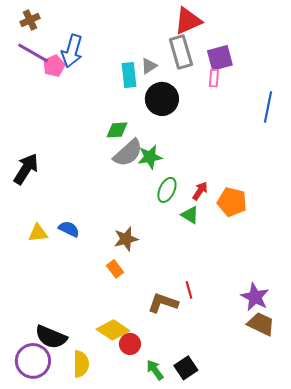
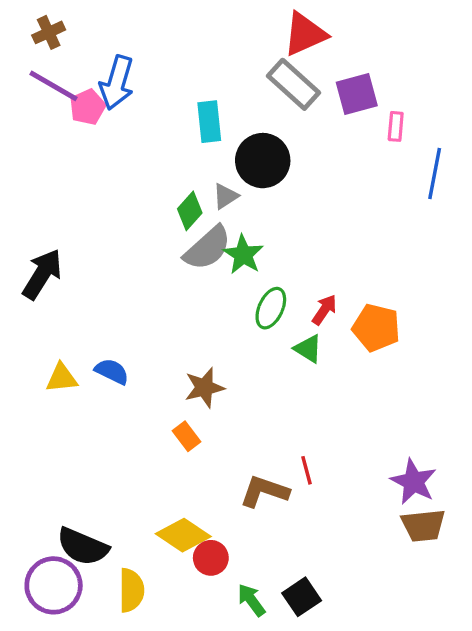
gray rectangle: (181, 52) -> (294, 84), turned -32
gray triangle: (149, 66) -> (225, 196), moved
pink rectangle: (214, 78) -> (396, 126), moved
green diamond: (117, 130) -> (190, 211), turned -45
green star: (150, 157) -> (243, 255), turned -30
brown trapezoid: (261, 324) -> (423, 525), turned 148

